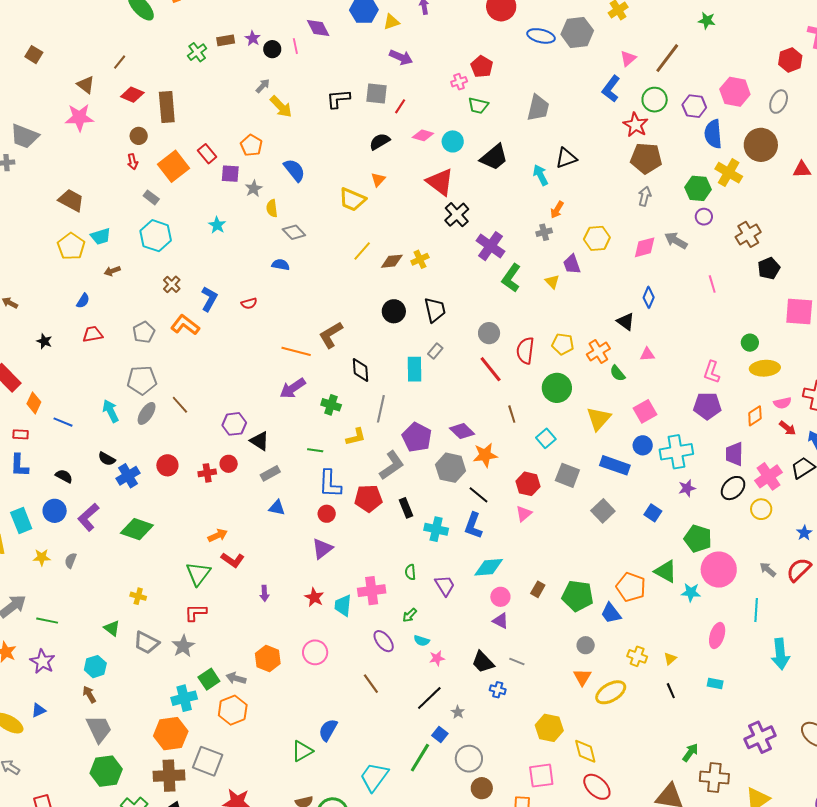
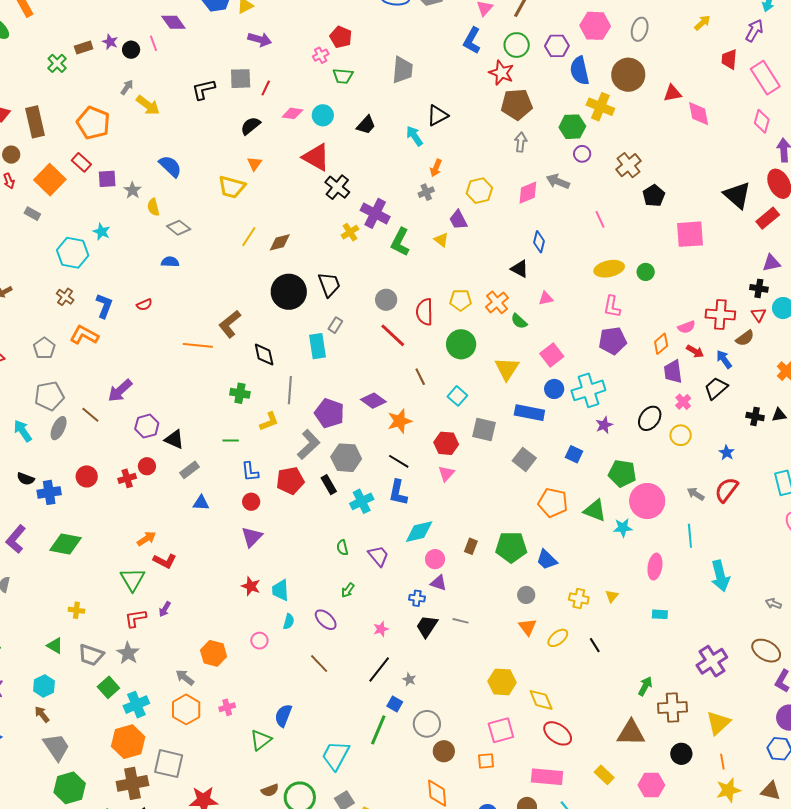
orange pentagon: (251, 145) -> (93, 123), moved, size x1.5
black trapezoid: (494, 157) -> (366, 125), size x0.7
cyan hexagon: (156, 236) -> (73, 253), moved
yellow cross: (420, 259) -> (350, 232), moved
black circle: (394, 311) -> (289, 292), size x1.5
yellow ellipse: (765, 368) -> (609, 269), moved
purple arrow: (293, 388) -> (120, 391), moved
purple trapezoid: (734, 454) -> (673, 372), moved
gray hexagon: (451, 468) -> (346, 458), moved
blue cross: (128, 476) -> (49, 492), turned 30
pink cross: (769, 476) -> (683, 402), size x0.6
blue L-shape: (330, 484) -> (250, 472), size x0.7
cyan cross: (436, 529) -> (362, 501), turned -30
orange pentagon: (631, 587) -> (553, 503), moved
pink cross: (372, 591) -> (227, 707), moved, size x0.6
purple arrow: (264, 593) -> (165, 609), moved, turned 42
cyan semicircle: (422, 641) -> (289, 621), moved, turned -84
pink circle: (315, 652) -> (259, 641), size x0.7
black trapezoid: (483, 662) -> (427, 626), turned 85
gray arrow: (236, 678) -> (185, 677), turned 30
green square: (209, 679) -> (108, 687), moved
blue cross: (498, 690) -> (417, 598), moved
black line: (671, 691) -> (595, 645), moved
yellow ellipse: (611, 692) -> (558, 638), size x0.7

